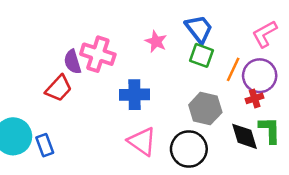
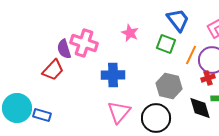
blue trapezoid: (199, 29) -> (178, 20), moved
pink triangle: (142, 141) -> (119, 112), turned 35
blue rectangle: (45, 145) -> (42, 115), turned -54

